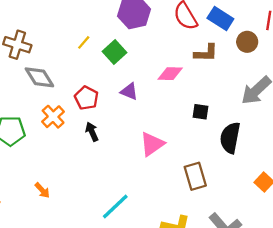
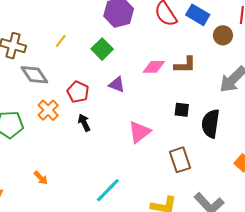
yellow line: (84, 42) -> (61, 41), moved
brown L-shape: (206, 53) -> (185, 65), moved
black square: (200, 112) -> (182, 110), moved

